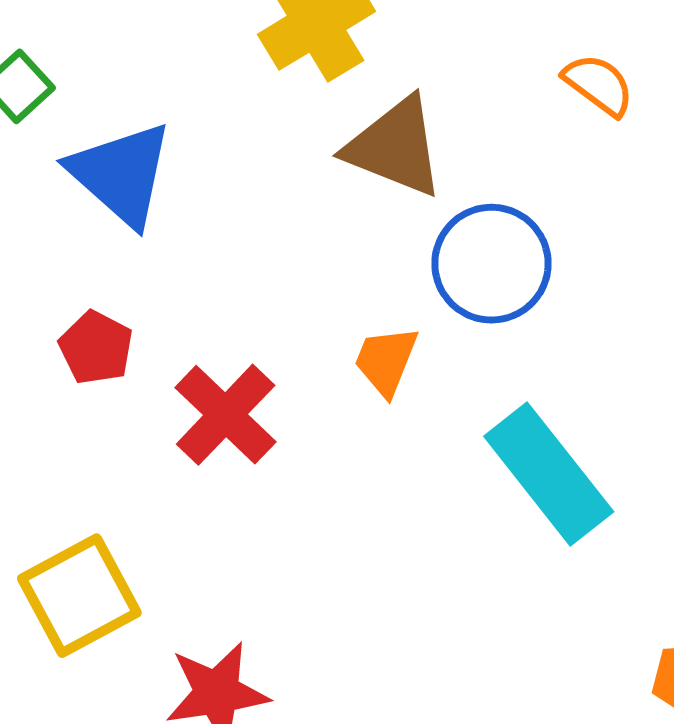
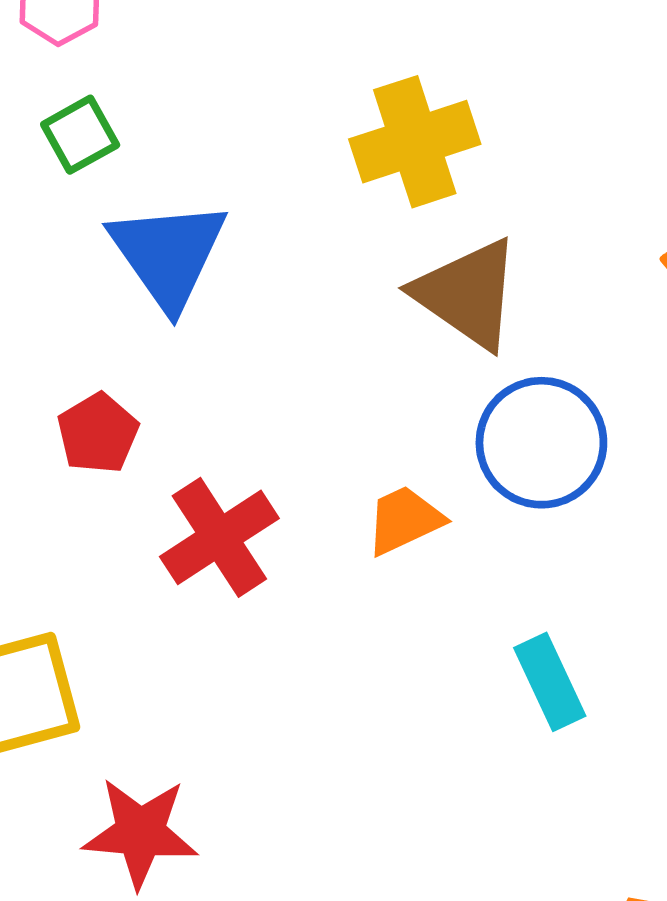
orange trapezoid: (386, 361) -> (404, 520), turned 30
cyan rectangle: (549, 474) -> (550, 682), size x0.6

